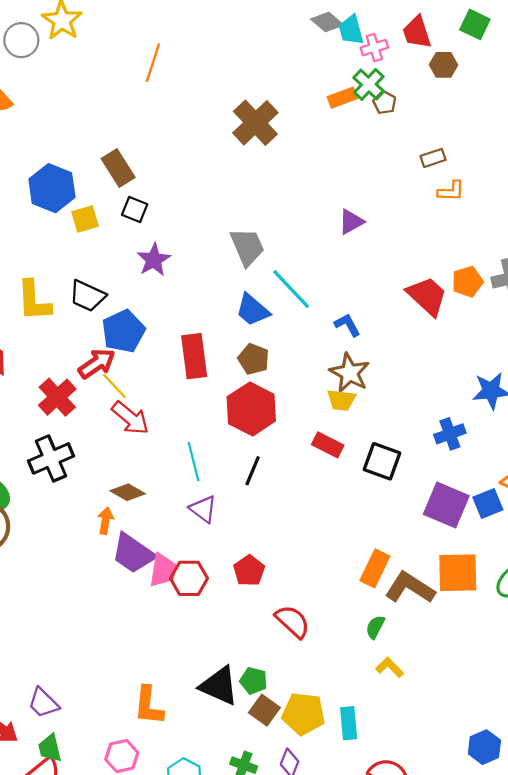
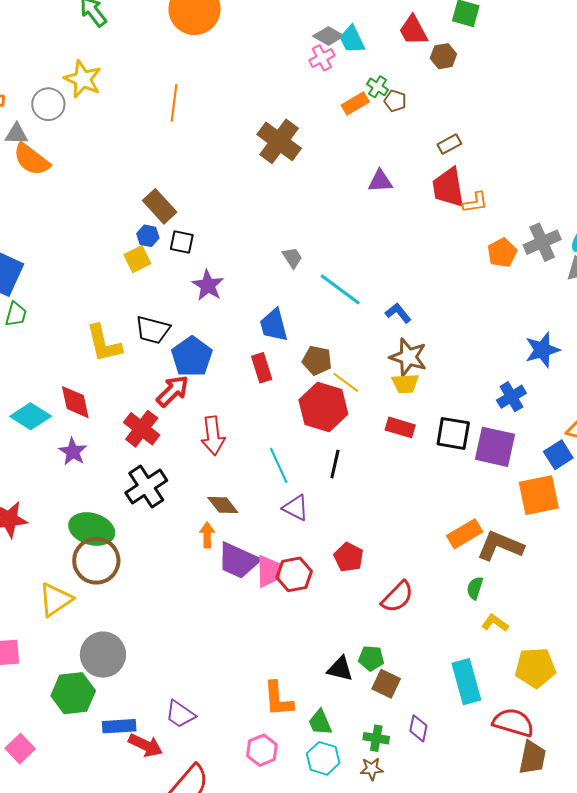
pink cross: (374, 48) -> (322, 58), moved
green cross: (369, 84) -> (377, 87), size x0.7
blue hexagon: (52, 188) -> (148, 236), moved, size x0.5
orange L-shape: (451, 191) -> (475, 203), moved
purple triangle: (351, 222) -> (380, 181), moved, turned 36
gray trapezoid: (247, 247) -> (292, 258), size x0.6
red trapezoid: (427, 296) -> (448, 187), moved, turned -132
blue trapezoid: (253, 310) -> (274, 325), moved, turned 45
red rectangle: (194, 356) -> (262, 368), size x0.7
yellow line: (114, 386) -> (346, 382), moved
red arrow: (130, 418) -> (213, 436), turned 54
brown diamond: (128, 492) -> (223, 505), turned 32
purple square: (446, 505) -> (495, 447), moved
orange rectangle: (375, 568) -> (465, 534), turned 44
orange square: (458, 573) -> (539, 495), moved
red semicircle: (293, 621) -> (397, 597), turned 102
black triangle: (219, 686) -> (340, 669), size x0.7
yellow pentagon: (303, 714) -> (535, 668), moved
cyan rectangle: (349, 723) -> (466, 682), size x1.4
green trapezoid: (50, 748) -> (320, 722), moved

